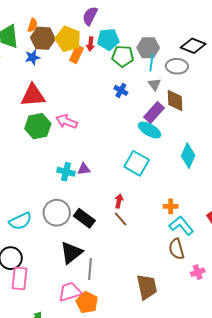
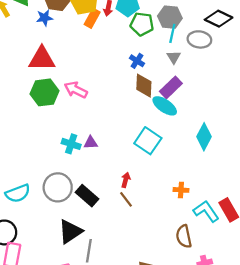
brown diamond: (175, 101) -> (144, 86), moved
cyan L-shape: (181, 225) -> (206, 211), moved

